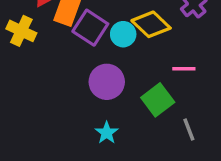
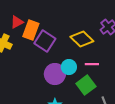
cyan circle: (123, 34) -> (69, 67), moved
pink line: (184, 69) -> (92, 64), moved

